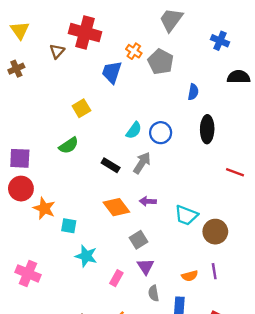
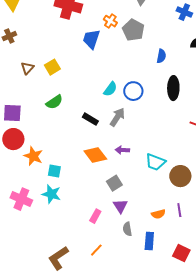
brown triangle: (57, 51) -> (27, 68), moved
yellow square: (81, 108) -> (52, 67), moved
cyan star: (86, 256) -> (51, 194), moved
pink cross: (28, 273) -> (21, 199), moved

